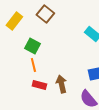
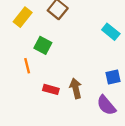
orange line: (33, 65) -> (27, 66), moved

